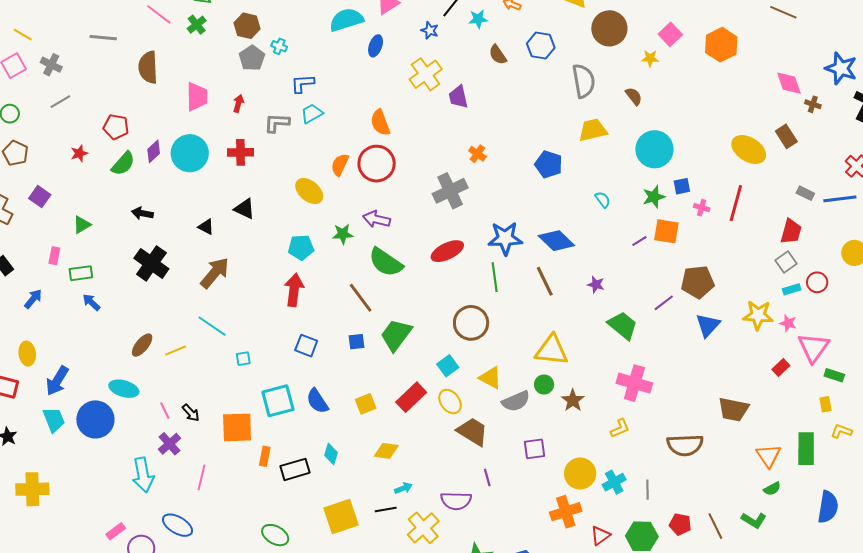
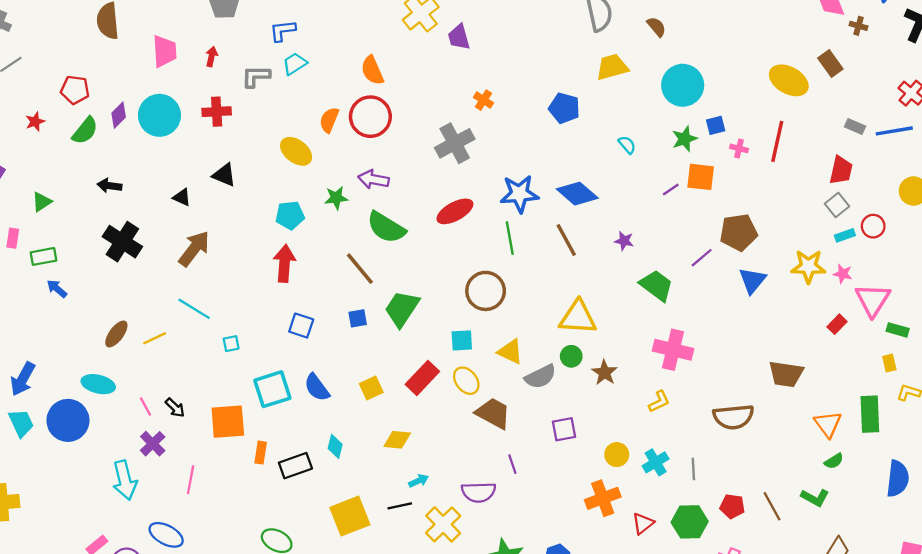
cyan square: (448, 366) -> (462, 340), turned 35
yellow circle: (580, 474) -> (617, 455), size x0.7

